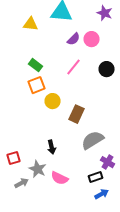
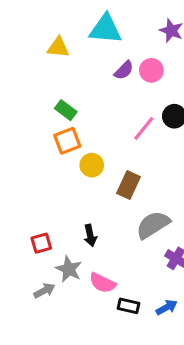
pink line: (74, 67) -> (144, 128), moved
red square: (14, 158) -> (41, 243), moved
black rectangle: (96, 177) -> (128, 306), moved, turned 32

